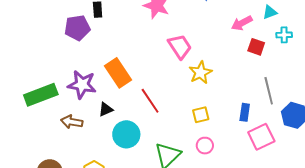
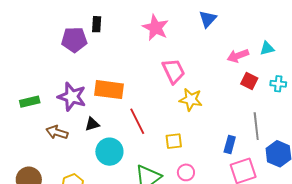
cyan cross: (284, 35) -> (278, 84), moved
orange rectangle: (118, 73) -> (109, 90), turned -56
yellow star: (200, 73) -> (191, 100), turned 30
green rectangle: (41, 95) -> (30, 102), size x0.6
yellow square: (201, 115) -> (174, 141), moved

